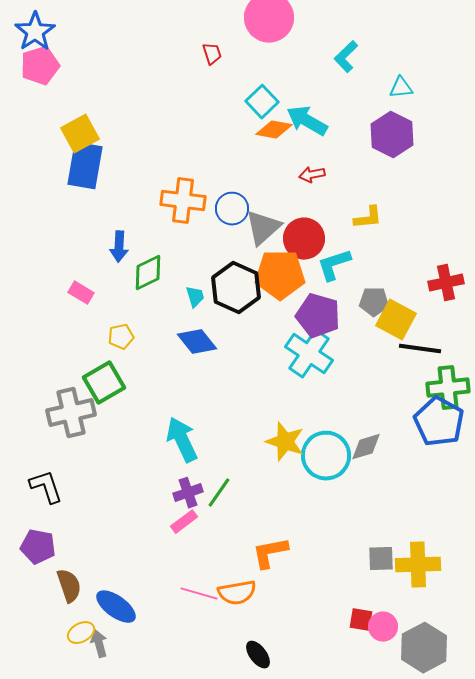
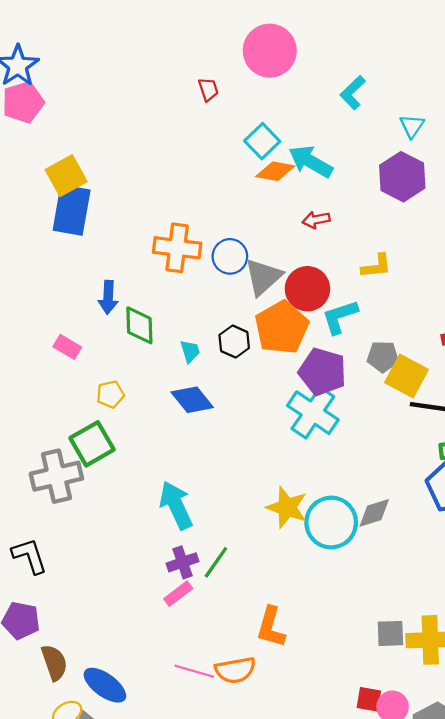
cyan triangle: (401, 88) -> (412, 126), turned -50
green diamond: (148, 273) -> (139, 325), turned -66
orange pentagon: (280, 275) -> (282, 328), turned -30
black hexagon: (236, 288) -> (234, 342), size x0.6
orange L-shape: (270, 553) -> (271, 627), turned -63

